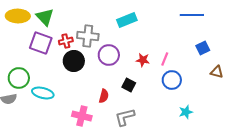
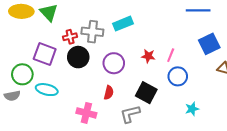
cyan rectangle: (127, 20) -> (123, 24), moved
purple square: (41, 43) -> (45, 54), moved
blue square: (203, 48) -> (209, 44), size x1.5
purple circle: (109, 55) -> (114, 63), moved
black square: (129, 85) -> (146, 93), moved, size x1.5

